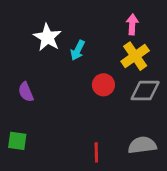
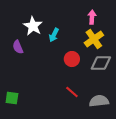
purple semicircle: (26, 92) -> (18, 47), moved
red line: (96, 152) -> (72, 92), moved, turned -48

